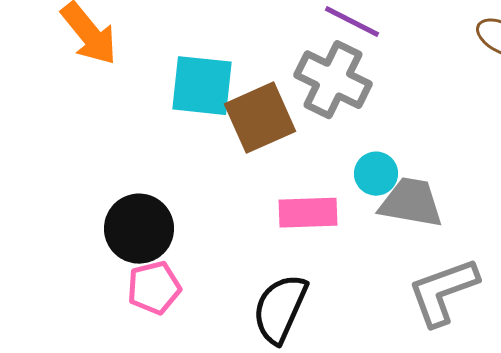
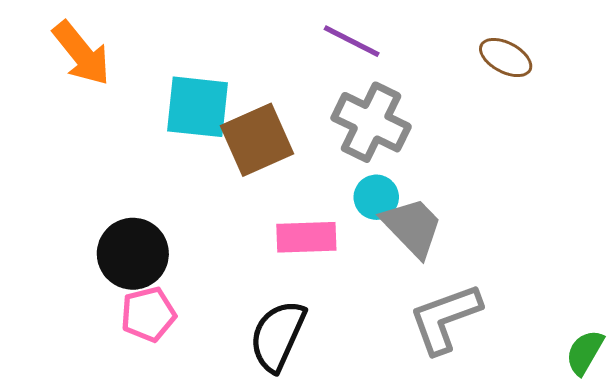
gray cross: (333, 80) -> (371, 122), moved
gray trapezoid: (411, 203) -> (412, 227), turned 36

